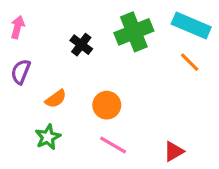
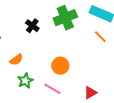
orange circle: (107, 105) -> (60, 66), moved
green star: (48, 137) -> (25, 81), moved

